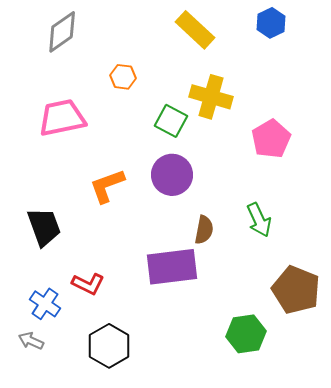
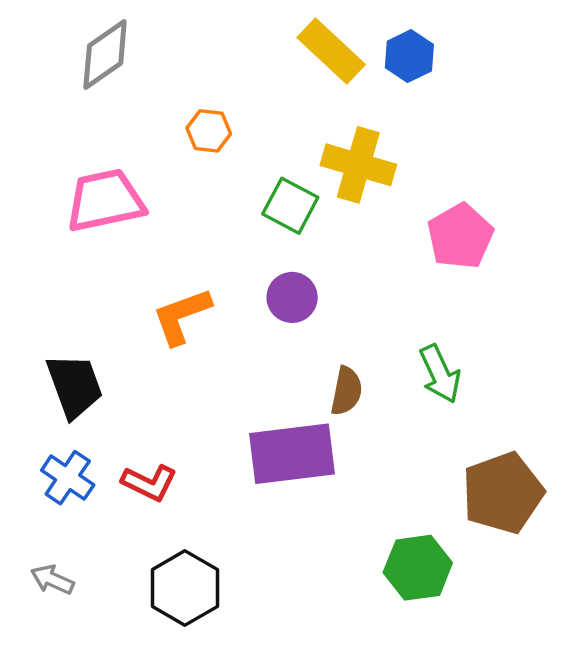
blue hexagon: (271, 23) -> (409, 56), moved
purple circle: (172, 175) -> (292, 297), size x0.7
brown pentagon: (296, 290) -> (503, 493), turned 30
blue cross: (45, 304) -> (68, 478), moved

